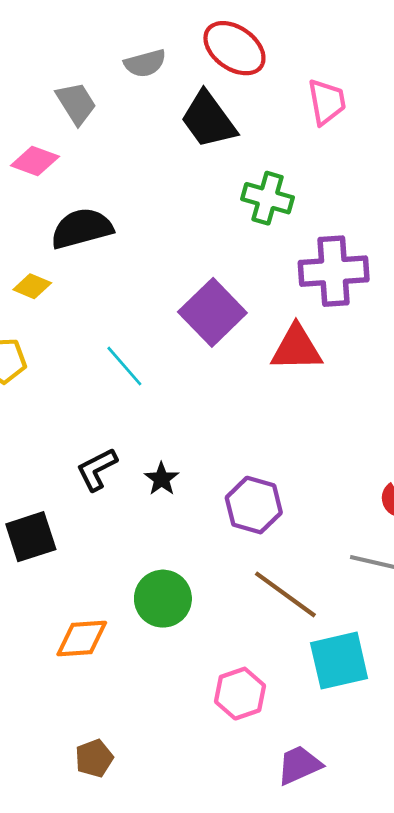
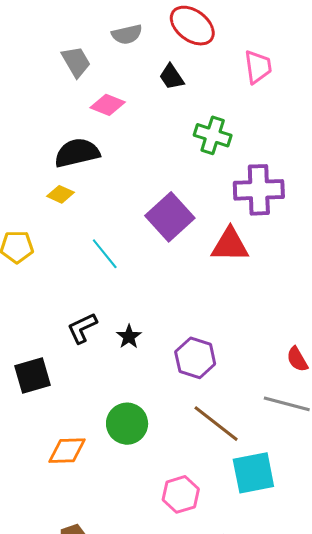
black trapezoid: (208, 120) -> (172, 77), size x0.6
pink diamond: (35, 161) -> (108, 105), moved
yellow diamond: (32, 286) -> (61, 194), moved

